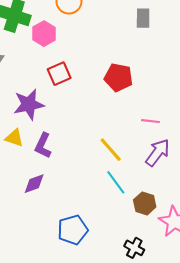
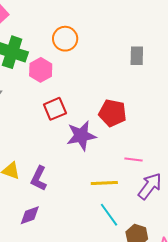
purple star: (29, 104) -> (81, 136), moved
pink line: (150, 121) -> (133, 159), moved
yellow line: (111, 150) -> (104, 183), turned -52

